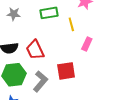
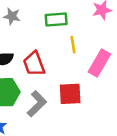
yellow line: (71, 24) -> (73, 45), moved
pink rectangle: (87, 44) -> (99, 63), size x1.5

